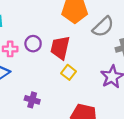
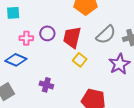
gray semicircle: (103, 27) -> (106, 35), moved

